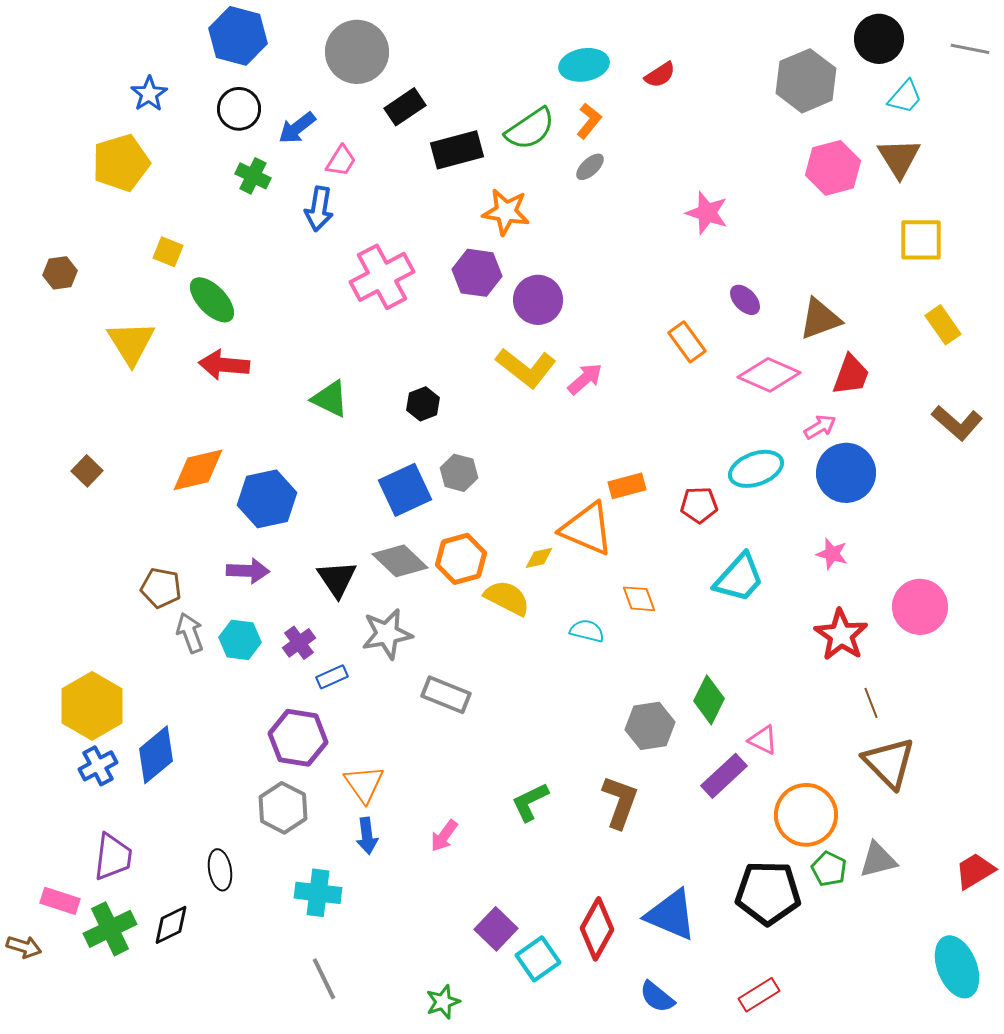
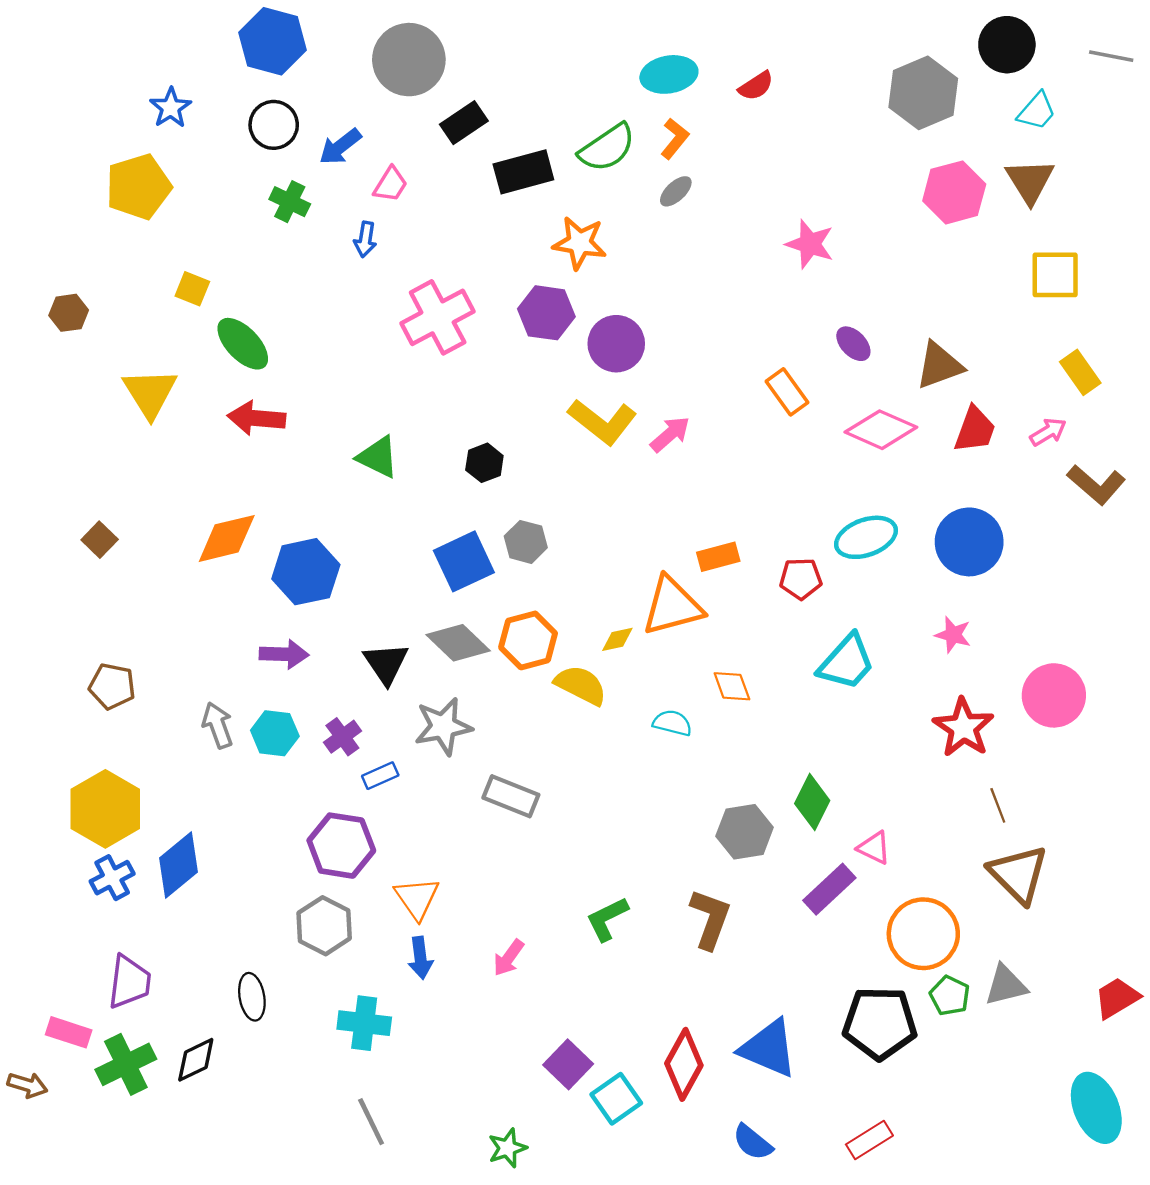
blue arrow: (319, 209) -> (365, 239), size x0.7
pink arrow: (820, 427) -> (1048, 432), moved
orange triangle: (587, 529) -> (672, 606), turned -38
brown pentagon: (161, 588) -> (112, 686), moved

